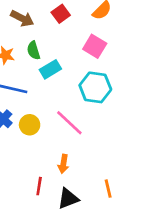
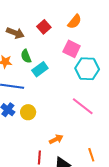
cyan hexagon: (95, 87) -> (87, 69), moved
pink line: (69, 123) -> (83, 106), moved
orange arrow: (63, 164) -> (56, 139), turned -120

